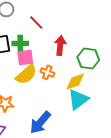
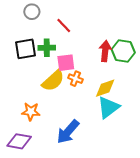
red arrow: (60, 45) -> (105, 51), moved
pink square: (25, 57) -> (66, 63), moved
green hexagon: (88, 58) -> (123, 51), moved

